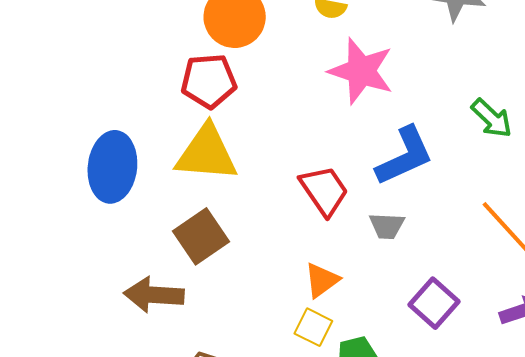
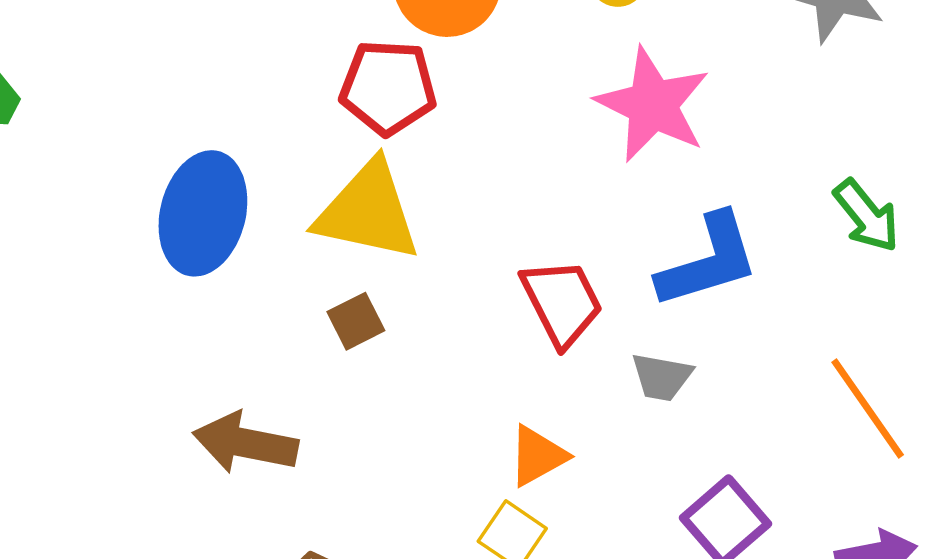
brown square: (201, 236) -> (356, 321), moved, size x0.6

